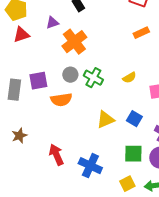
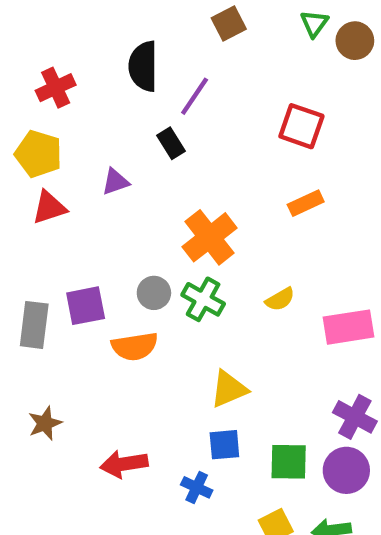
orange cross: (74, 42) -> (210, 237), moved
blue square: (134, 119) -> (224, 445), moved, turned -35
red arrow: (56, 155) -> (124, 464), turned -75
blue cross: (90, 166) -> (197, 487), size x0.6

